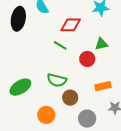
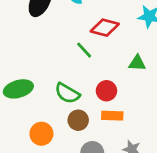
red circle: (87, 59) -> (106, 91), moved
orange rectangle: (103, 86) -> (112, 116), moved

